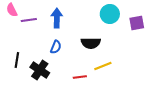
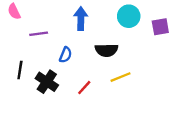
blue arrow: (57, 18) -> (81, 19), moved
purple line: (29, 20) -> (39, 34), moved
red line: (80, 77) -> (84, 88), moved, turned -40

